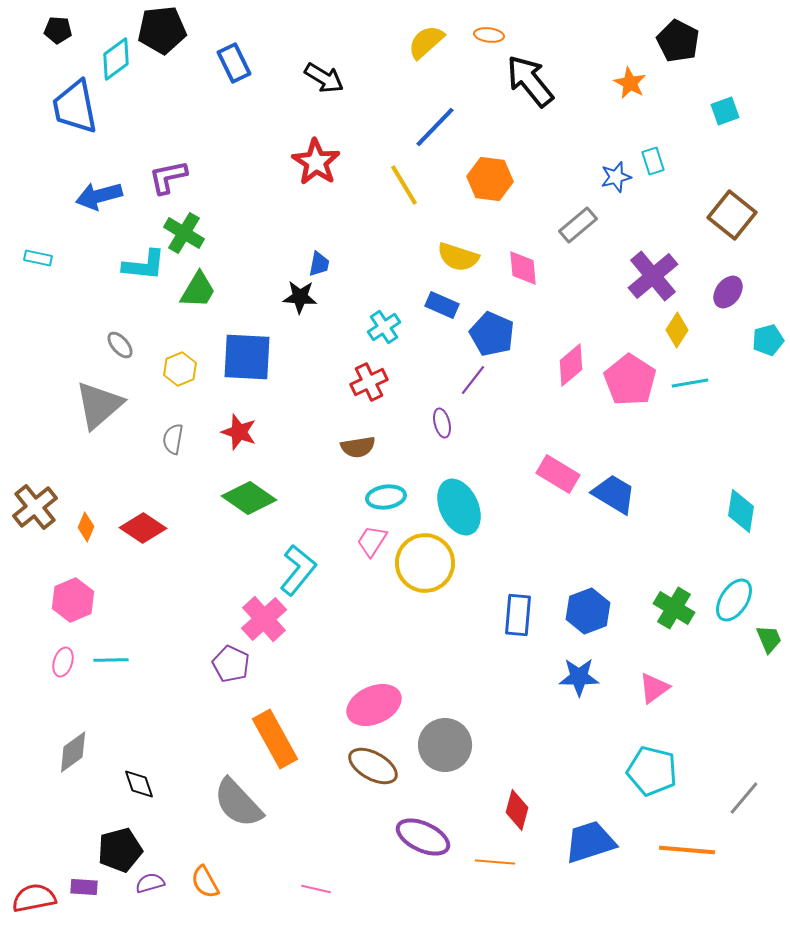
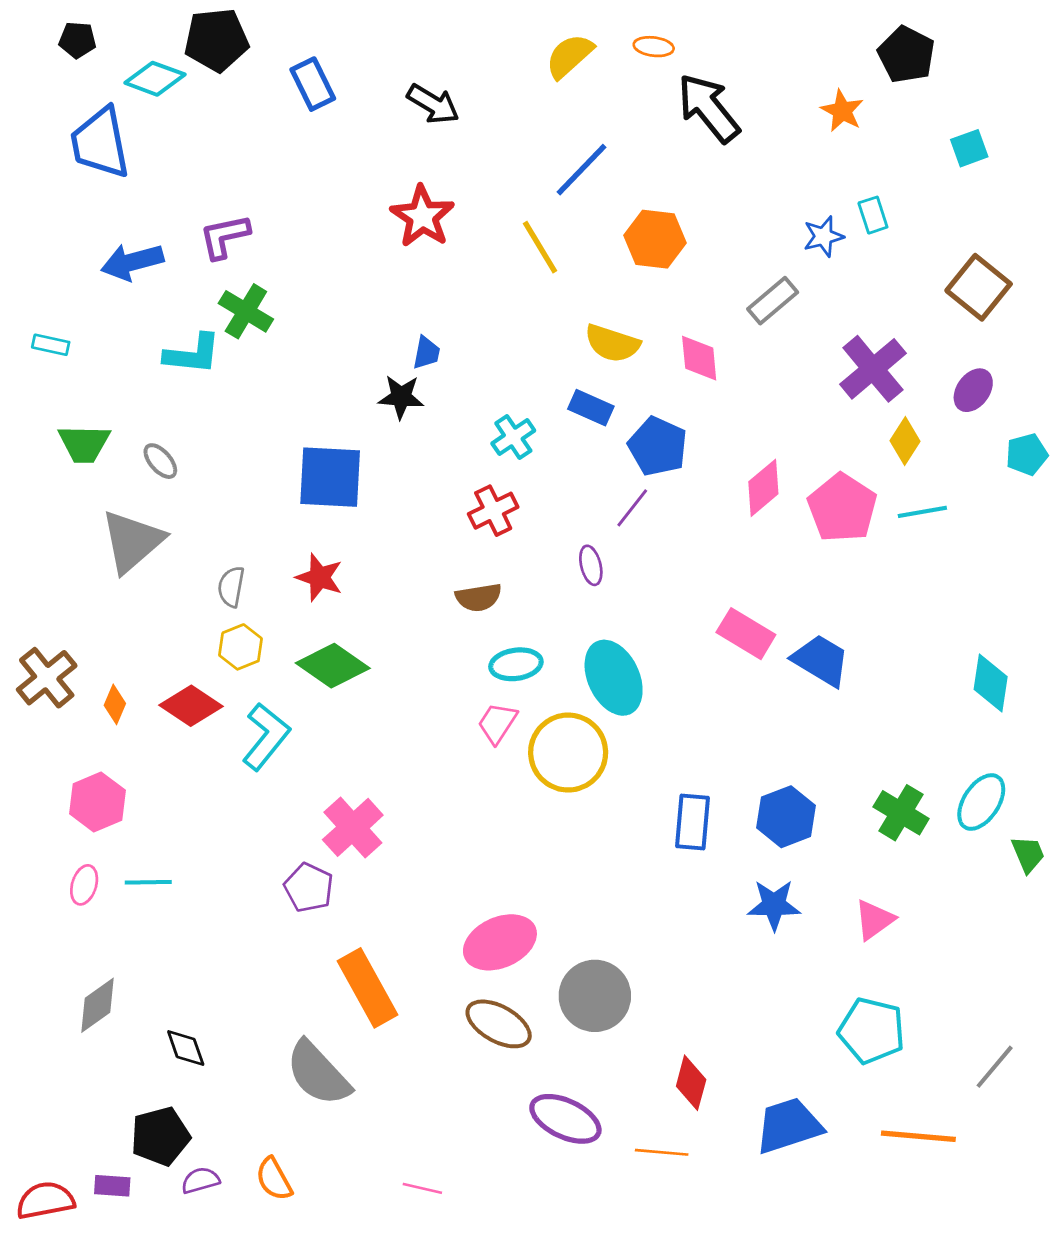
cyan diamond: (116, 59) -> (155, 79), turned 57
green trapezoid: (198, 290) -> (84, 444), moved, turned 60
yellow hexagon: (180, 369) -> (241, 647), moved
cyan L-shape: (298, 570) -> (266, 736), moved

